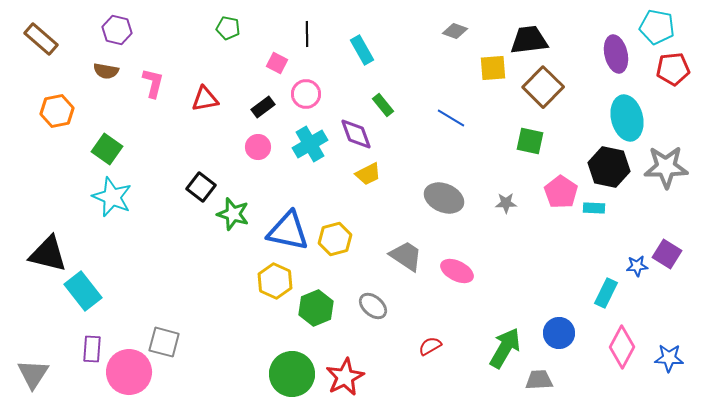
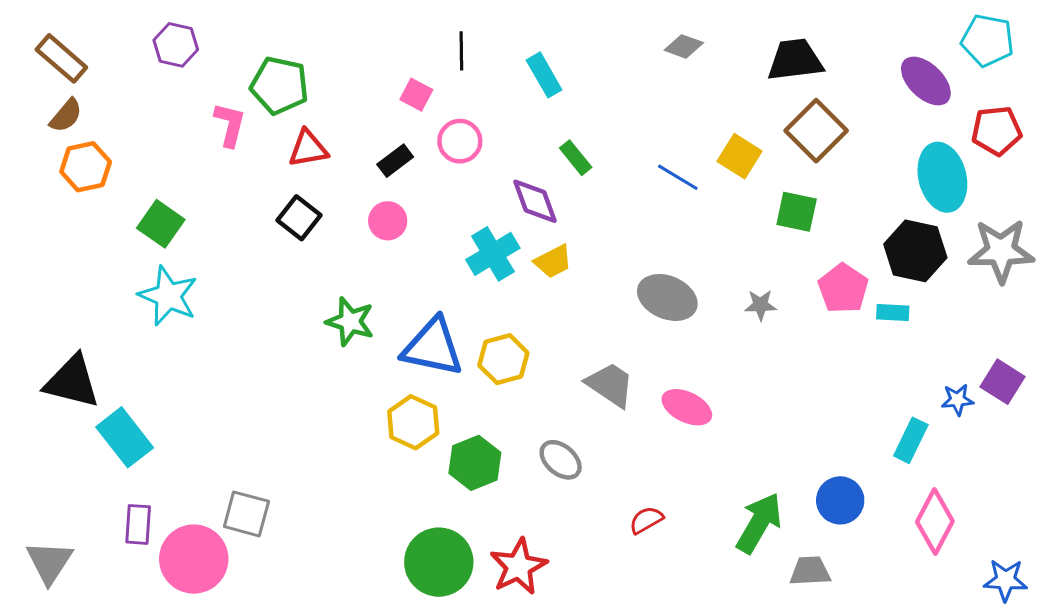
green pentagon: (228, 28) -> (279, 86), moved, size x1.6
purple ellipse: (616, 54) -> (926, 81), turned -33
yellow square: (493, 68) -> (739, 156), moved, turned 36
red pentagon: (673, 69) -> (997, 131), moved
brown semicircle: (106, 71) -> (66, 116), moved, turned -60
cyan cross: (310, 144) -> (493, 254), moved
black square: (201, 187) -> (299, 218), moved
blue star: (669, 358) -> (1006, 580), moved

